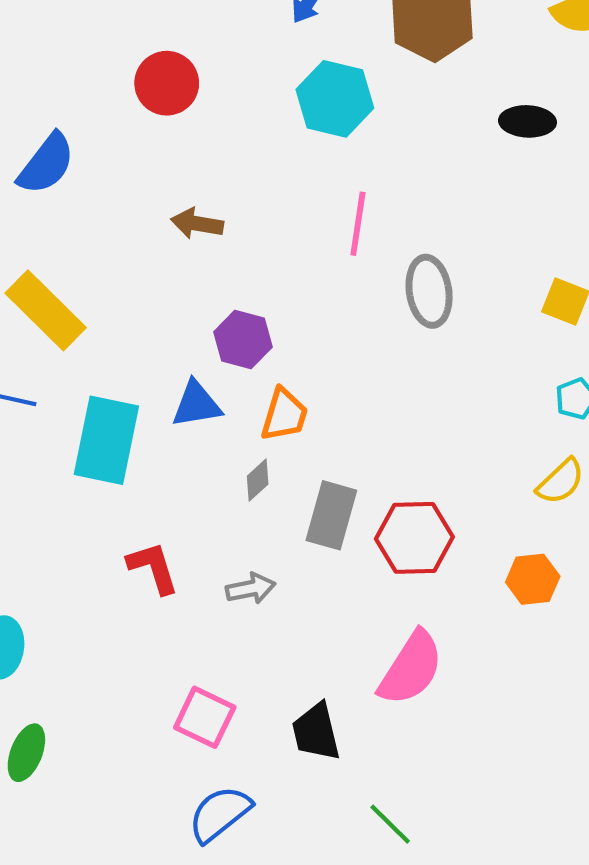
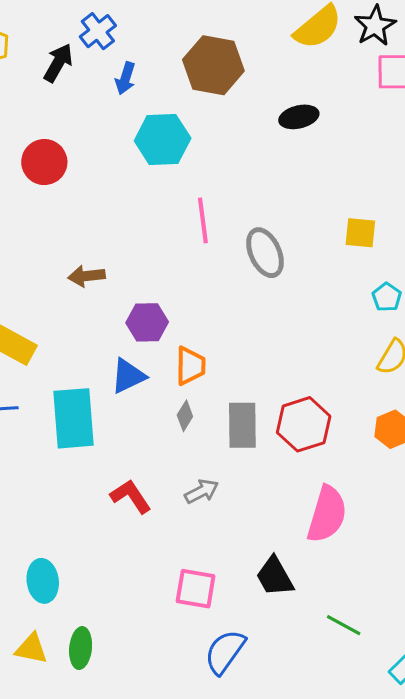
brown arrow: (197, 224) -> (86, 276), moved

